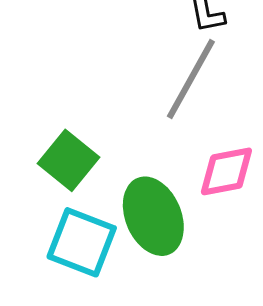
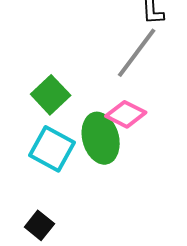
pink diamond: (226, 171) -> (126, 114), moved, turned 30

